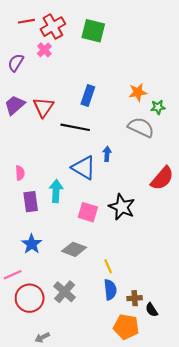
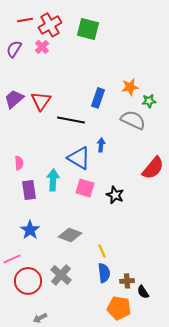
purple semicircle: (16, 63) -> (14, 49), moved
blue rectangle: (88, 95) -> (98, 98), moved
black star: (122, 207) -> (115, 195), size x0.7
pink square: (88, 212) -> (85, 188), moved

